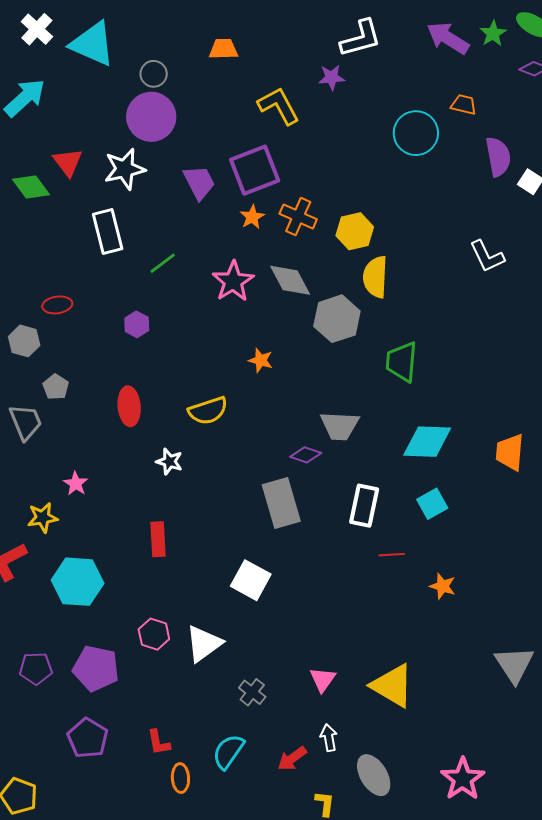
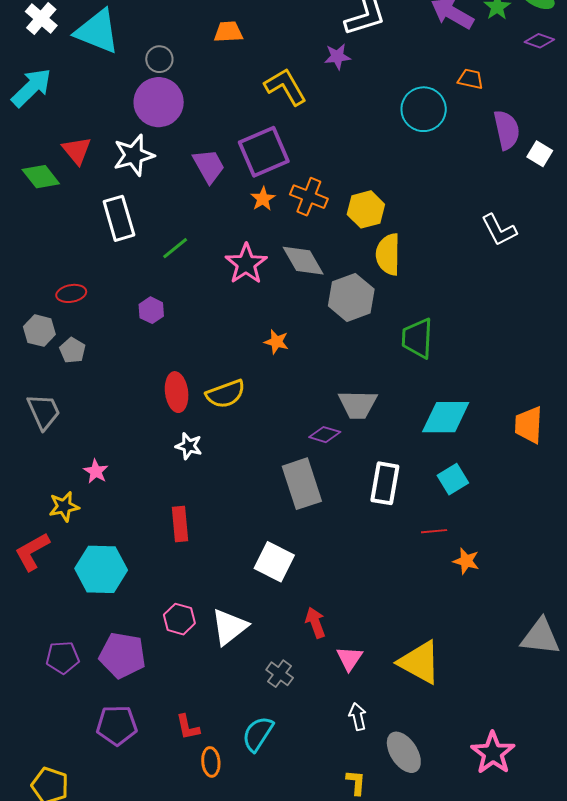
gray pentagon: (56, 387) -> (72, 350), moved
red ellipse: (129, 406) -> (177, 392), moved
red line: (392, 555) -> (434, 531), moved
gray triangle: (514, 664) -> (540, 637), turned -48
purple pentagon: (88, 738) -> (117, 725), turned -30
red arrow: (292, 759) -> (315, 623), moved, turned 108

